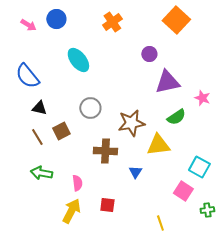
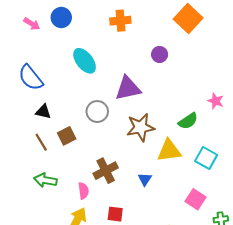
orange cross: (112, 22) -> (120, 21), turned 30
purple triangle: (167, 82) -> (128, 88), moved
brown cross: (105, 151) -> (106, 171), moved, turned -30
cyan square: (199, 167) -> (206, 158), moved

